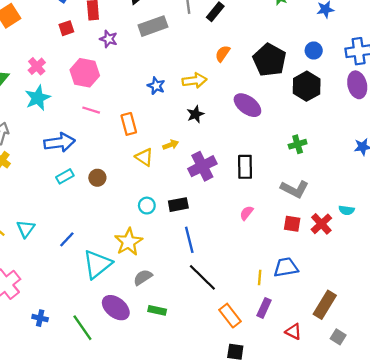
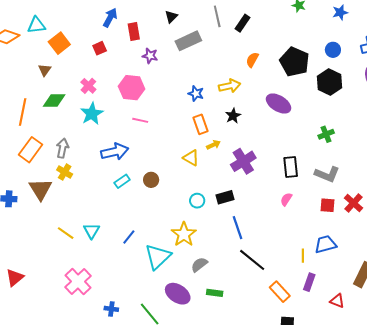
red square: (66, 28) -> (100, 48), moved
orange rectangle: (129, 124) -> (200, 124), moved
black rectangle: (245, 167) -> (291, 167), moved

